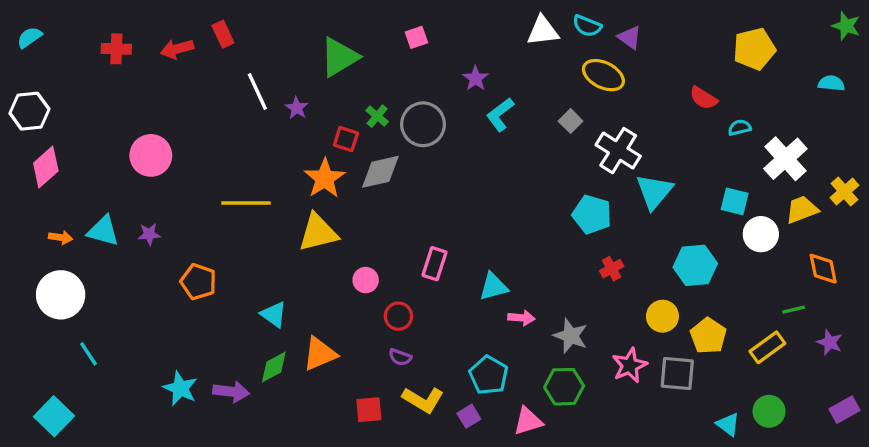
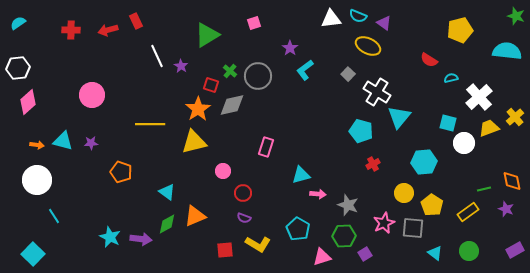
cyan semicircle: (831, 83) -> (507, 51), size x1.8
pink rectangle: (434, 264) -> (266, 147), moved
orange diamond: (823, 269) -> (512, 181), moved
purple square: (469, 416) -> (365, 254), moved
cyan triangle: (728, 424) -> (435, 253), moved

